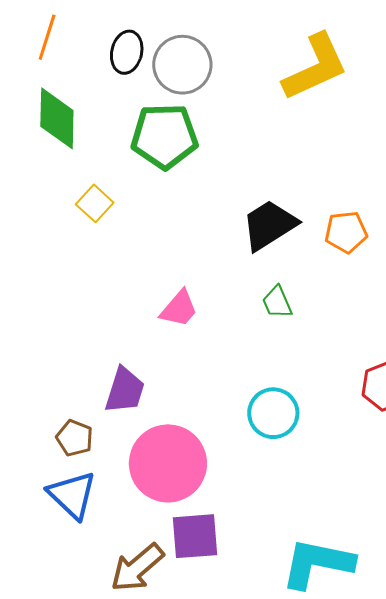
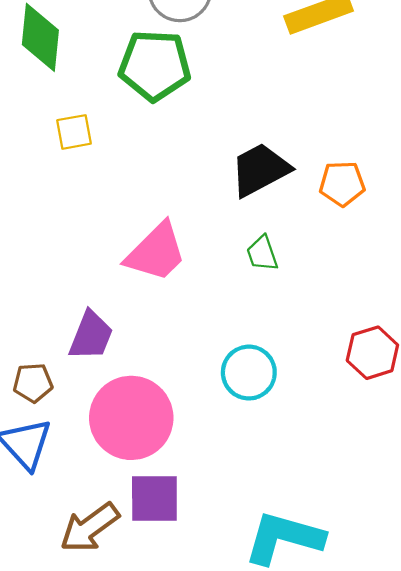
yellow square: (95, 203) -> (74, 132), turned 33
pink trapezoid: (179, 309) -> (156, 252), size x1.5
brown pentagon: (75, 438) -> (33, 383), turned -30

